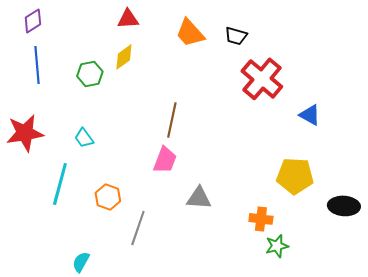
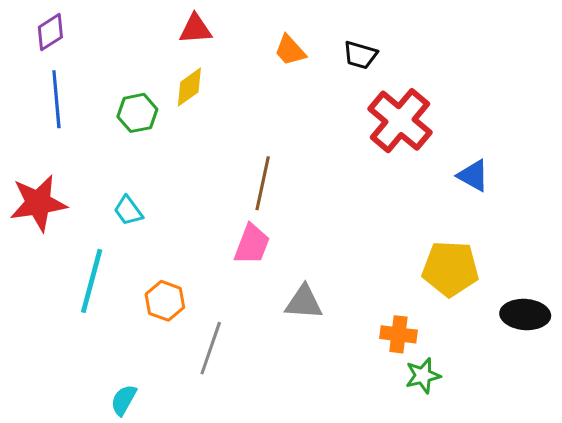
orange trapezoid: (190, 33) -> (290, 50), size x0.7

